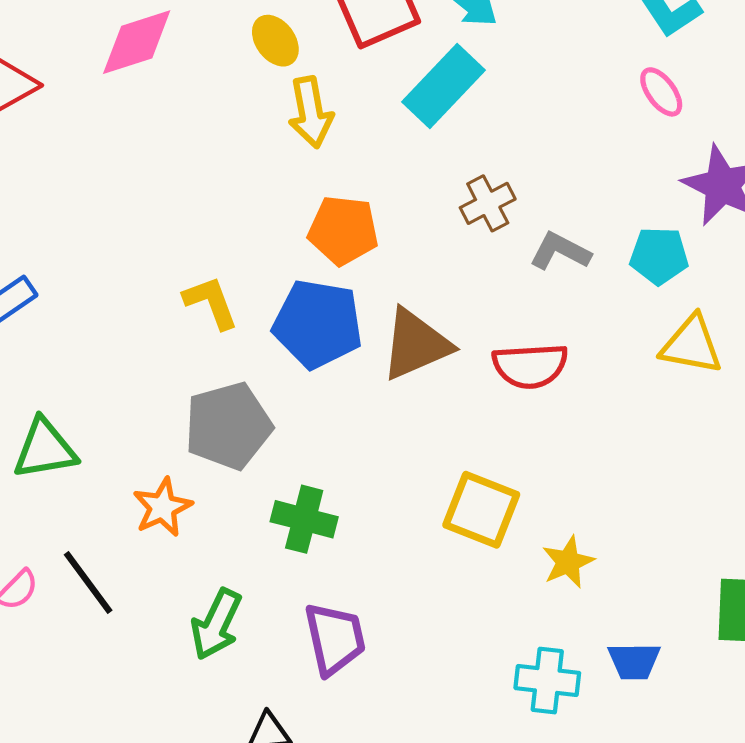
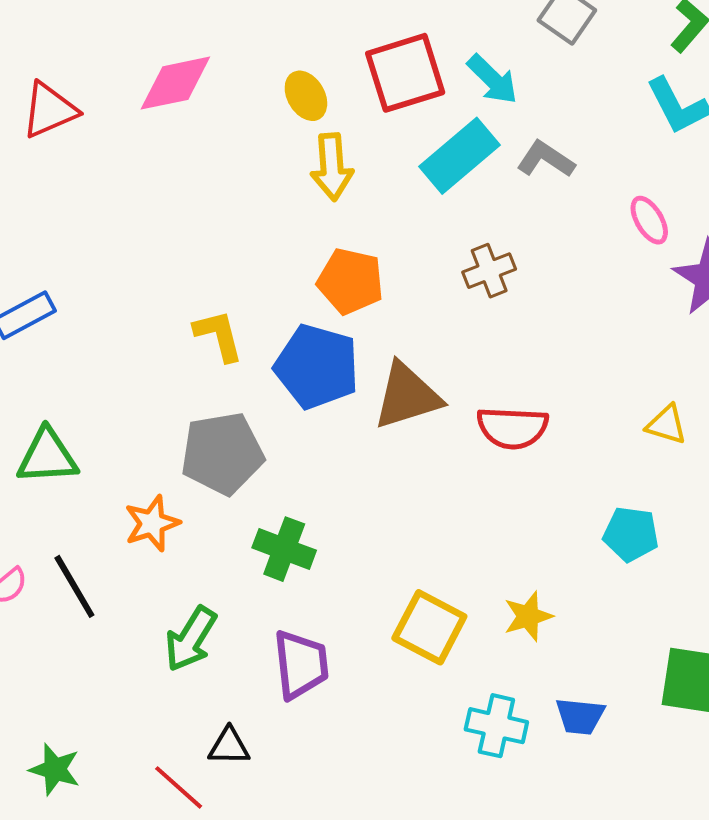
pink ellipse: (661, 92) -> (649, 220), moved
gray L-shape: (560, 251) -> (546, 159), moved
cyan pentagon: (659, 256) -> (631, 534), moved
yellow triangle: (692, 345) -> (666, 425), size x0.7
yellow square: (481, 510) -> (429, 627), moved

